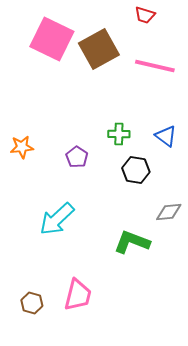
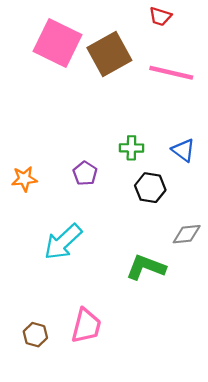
orange star: (22, 147) -> (24, 179), moved

